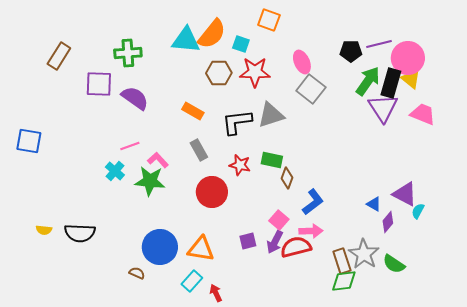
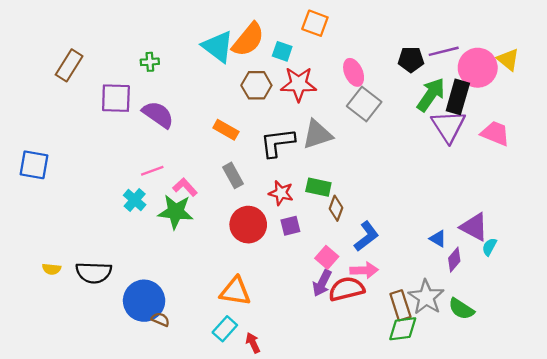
cyan triangle: (186, 40) -> (218, 47), turned 32
green cross: (128, 53) -> (150, 62), size x0.6
yellow triangle: (411, 79) -> (508, 59), moved
purple square: (248, 241) -> (290, 226), moved
blue circle: (160, 247) -> (144, 301), moved

